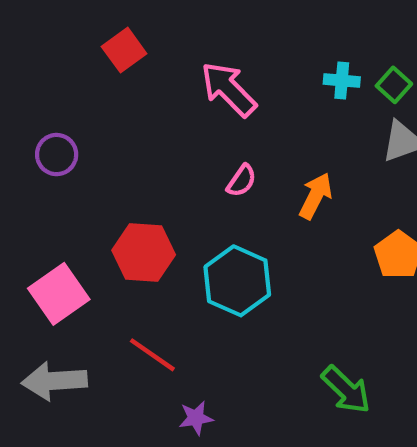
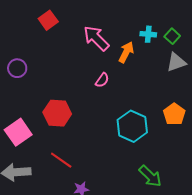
orange arrow: (316, 196) -> (126, 52), moved
cyan hexagon: (237, 281) -> (132, 126), moved

